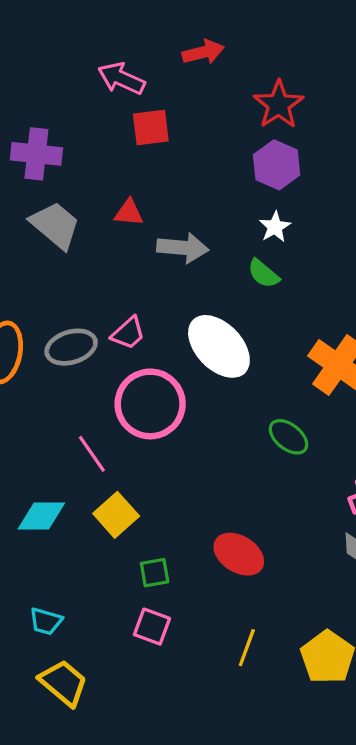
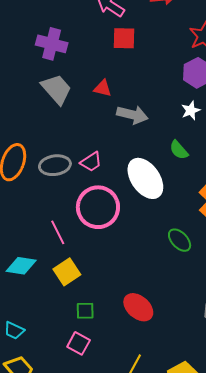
green semicircle: (263, 274) -> (179, 150), moved

